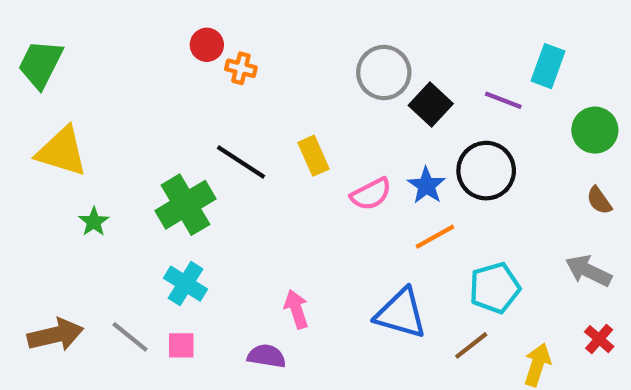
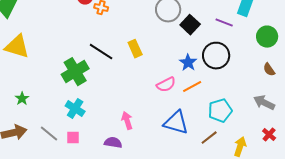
pink semicircle: (371, 194) -> (166, 85), moved
green star: (94, 222) -> (22, 99), moved

